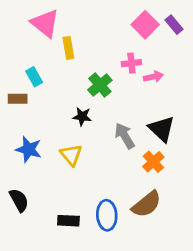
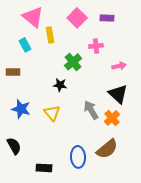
pink square: (145, 25) -> (77, 18), moved
purple rectangle: (174, 25) -> (107, 18), moved, turned -48
cyan rectangle: (34, 77) -> (25, 45), moved
pink arrow: (153, 77) -> (119, 66), moved
gray arrow: (125, 136) -> (91, 110), moved
black rectangle: (68, 221) -> (44, 168), moved

